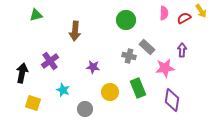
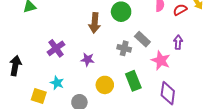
brown arrow: (75, 31) -> (95, 23), moved
purple cross: (50, 61) -> (56, 48), moved
pink star: (165, 68) -> (161, 60), turned 30
yellow square: (33, 103) -> (39, 96), moved

